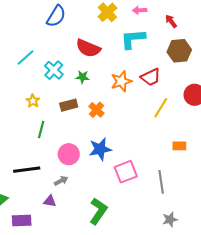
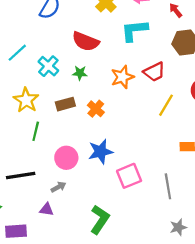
yellow star: (33, 101) -> (26, 100), size x1.6

